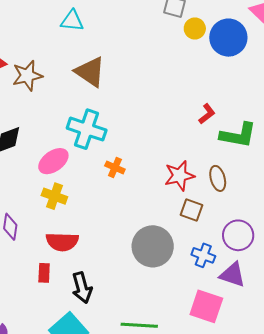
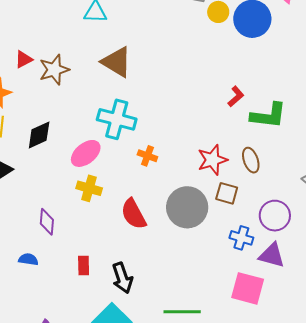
red semicircle: (62, 242) -> (134, 214), moved, turned 64
gray circle: (153, 246) -> (187, 207), moved

